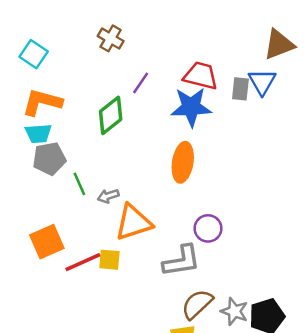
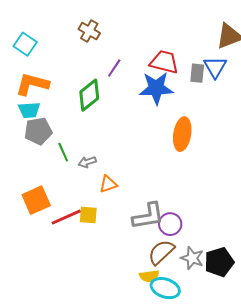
orange ellipse: (183, 162) -> (182, 134), moved
orange triangle: (133, 222) -> (108, 184), size x0.6
purple circle: (208, 228) -> (170, 224), moved

